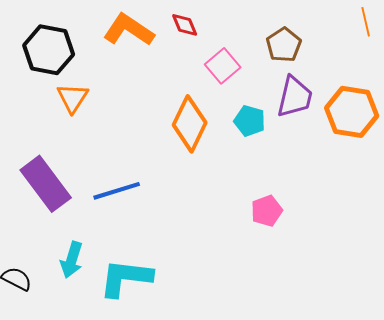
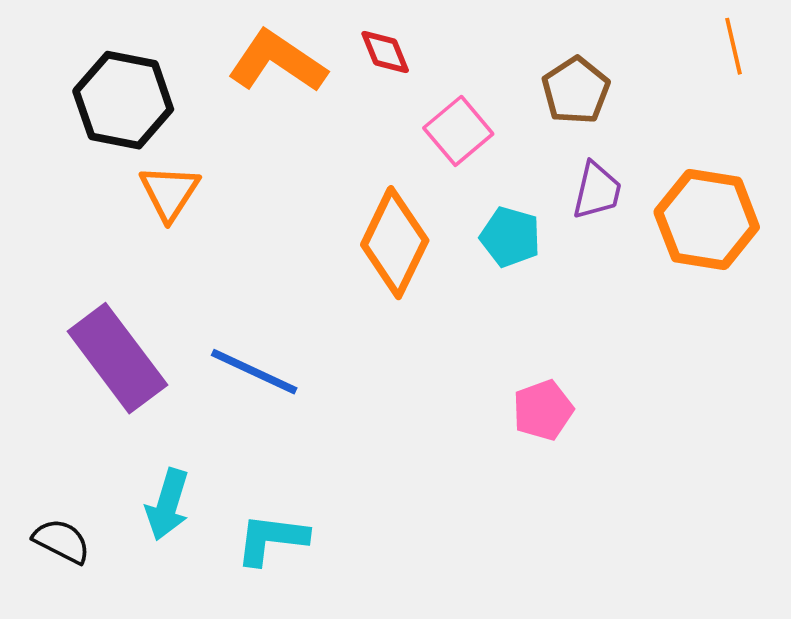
purple trapezoid: (295, 97) -> (597, 191), size x0.7
blue line: (117, 191) -> (254, 372), turned 42
cyan L-shape: (126, 278) -> (271, 539), size x0.7

